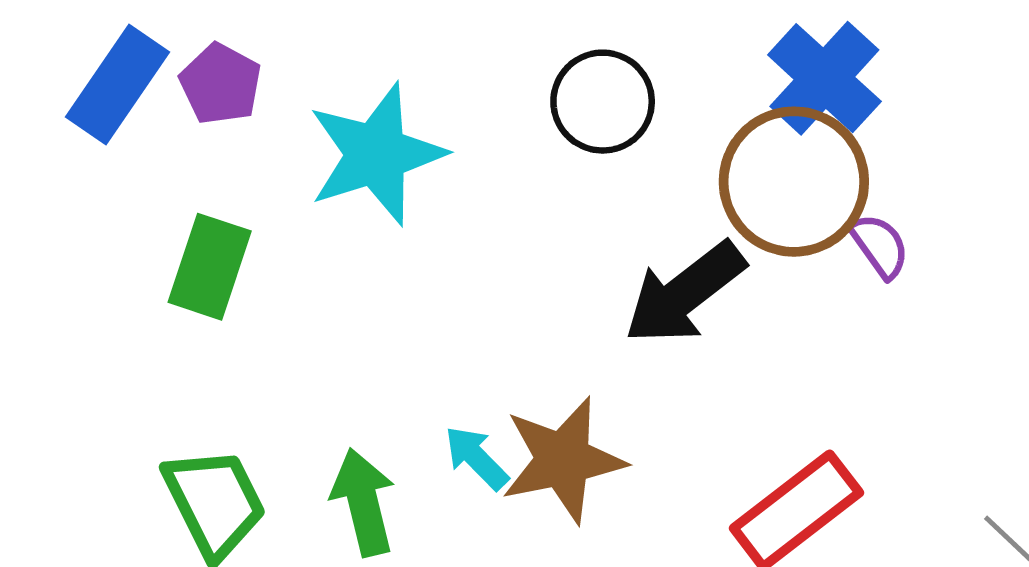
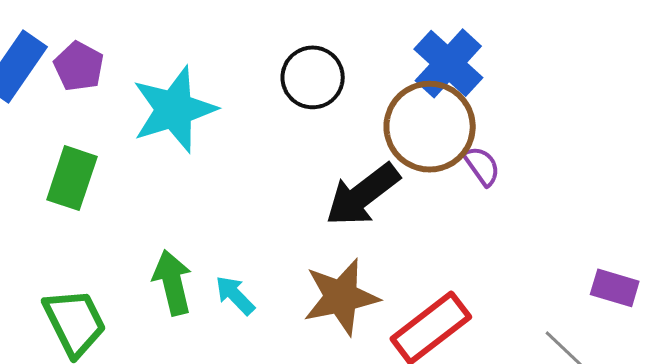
brown star: (563, 460) -> (341, 297), moved
green arrow: (363, 502) -> (172, 283), moved

